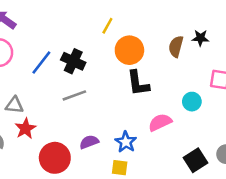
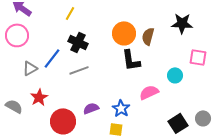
yellow line: (107, 26) -> (70, 13), moved
black star: (200, 38) -> (182, 23), size x1.5
brown semicircle: (176, 46) -> (148, 36), moved
blue line: (41, 62) -> (52, 58), moved
gray triangle: (14, 105) -> (30, 68), moved, turned -35

